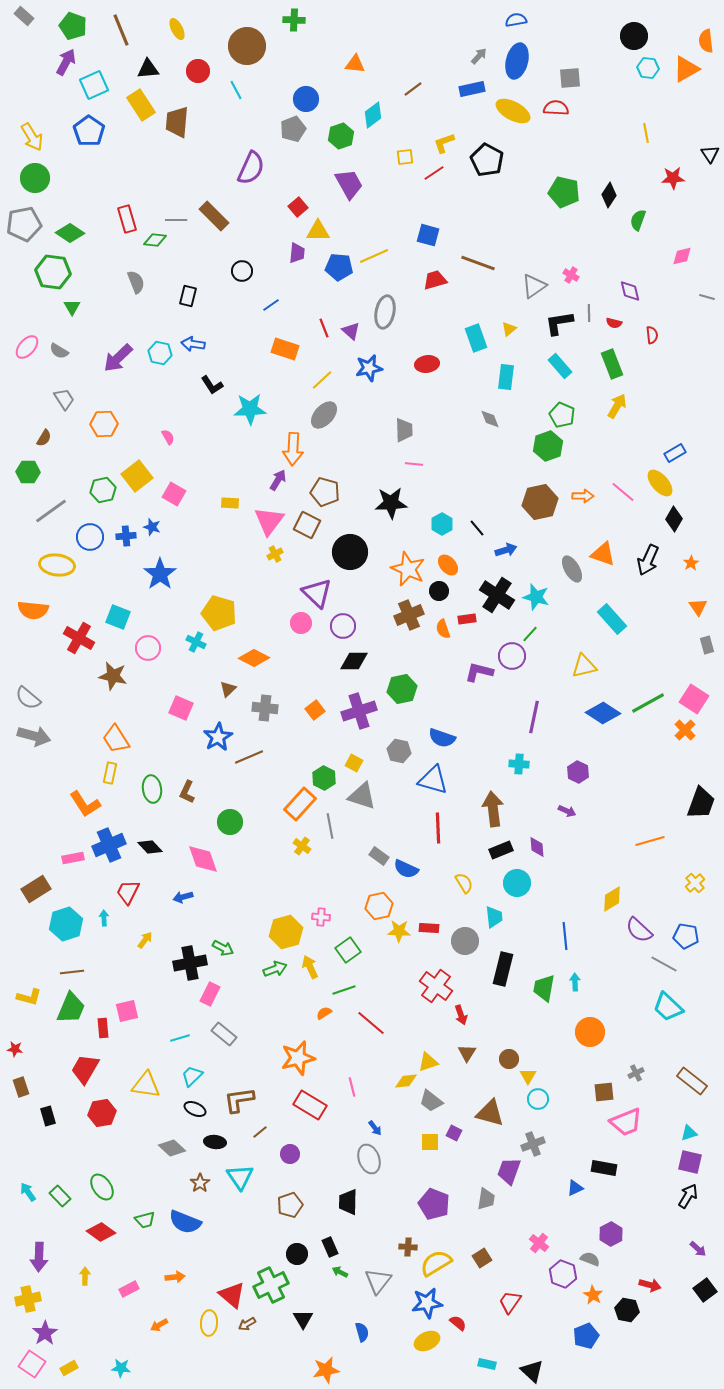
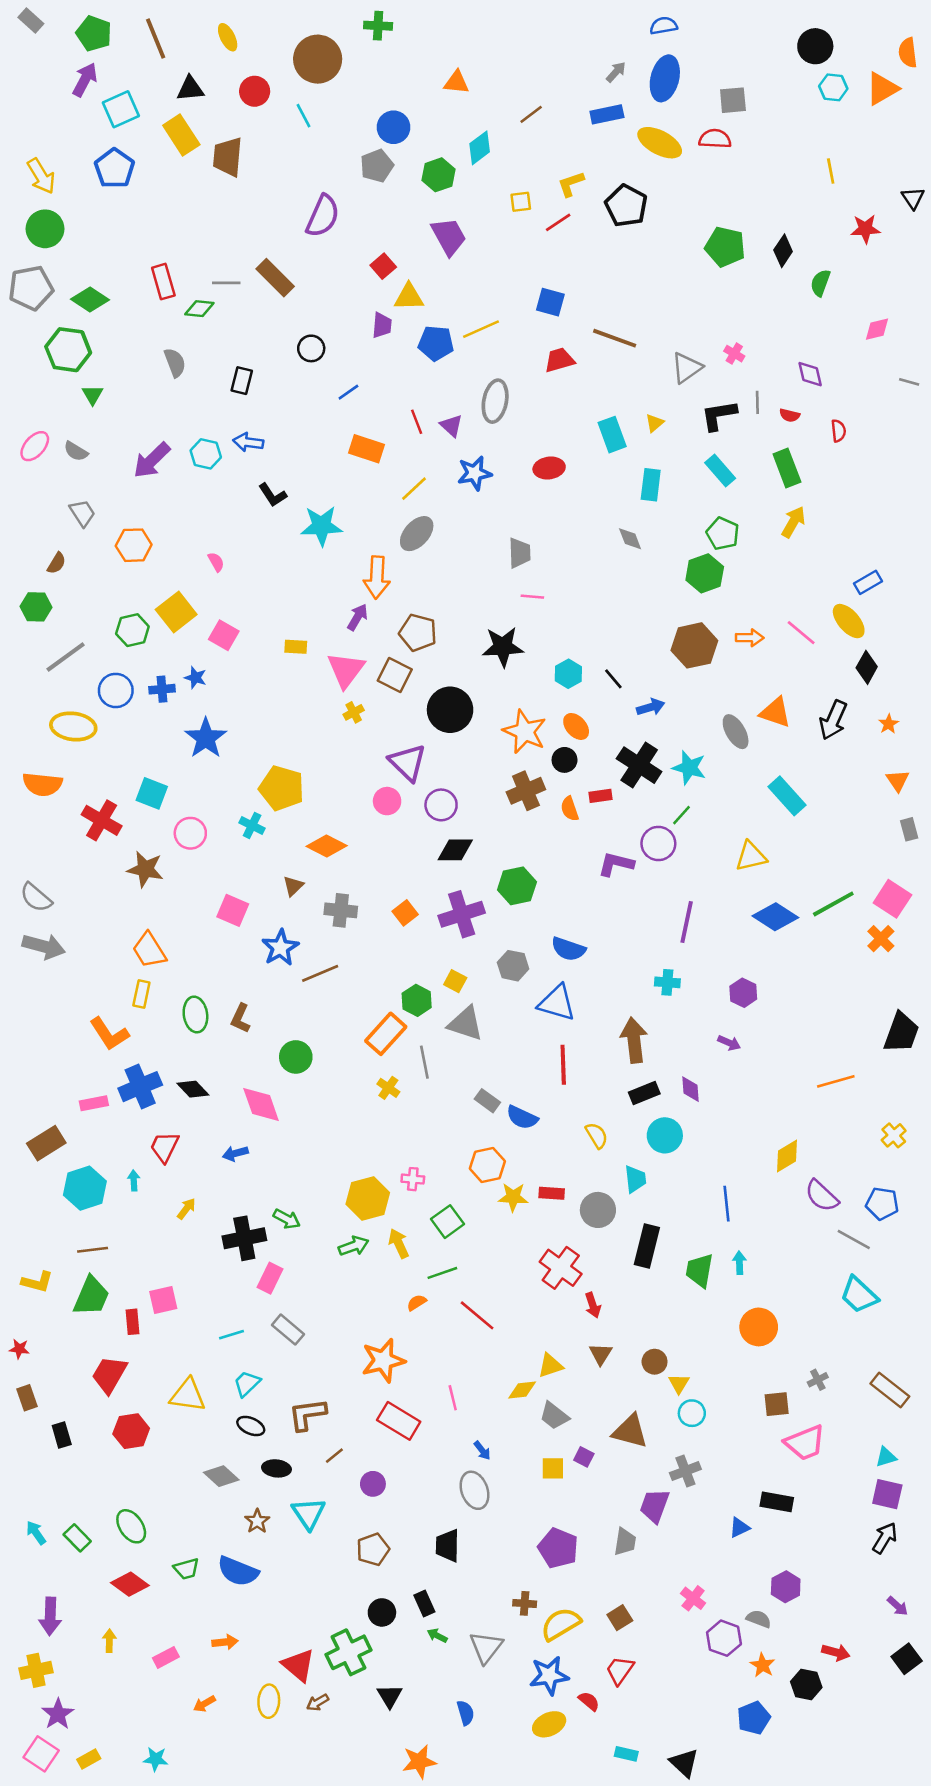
red trapezoid: (510, 1302) -> (620, 1670), moved

